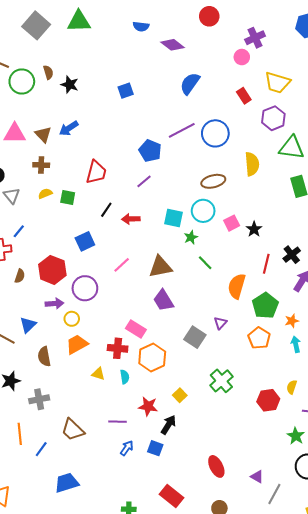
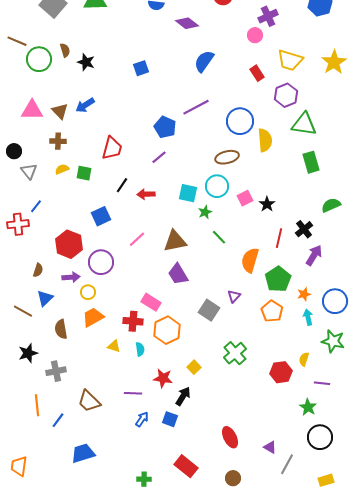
blue circle: (215, 133) -> (240, 121), moved
brown semicircle: (20, 276) -> (38, 270), moved

